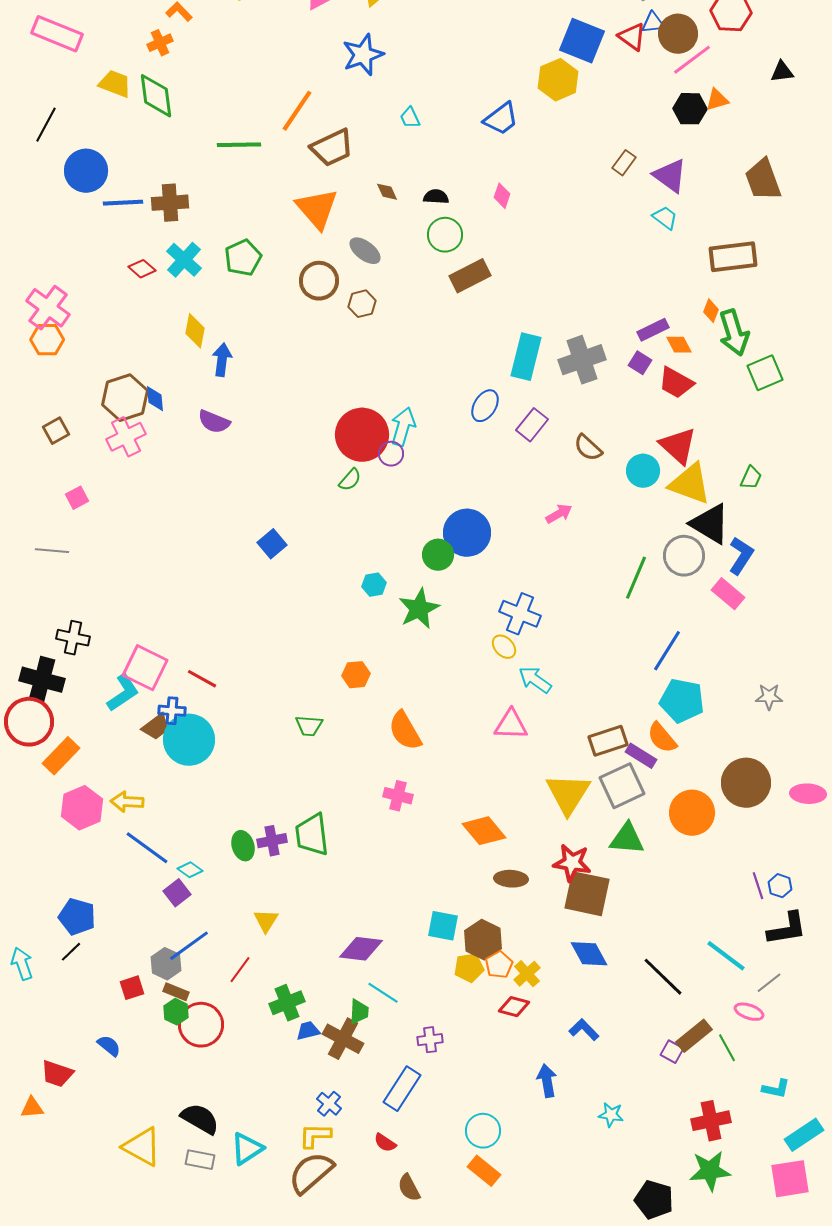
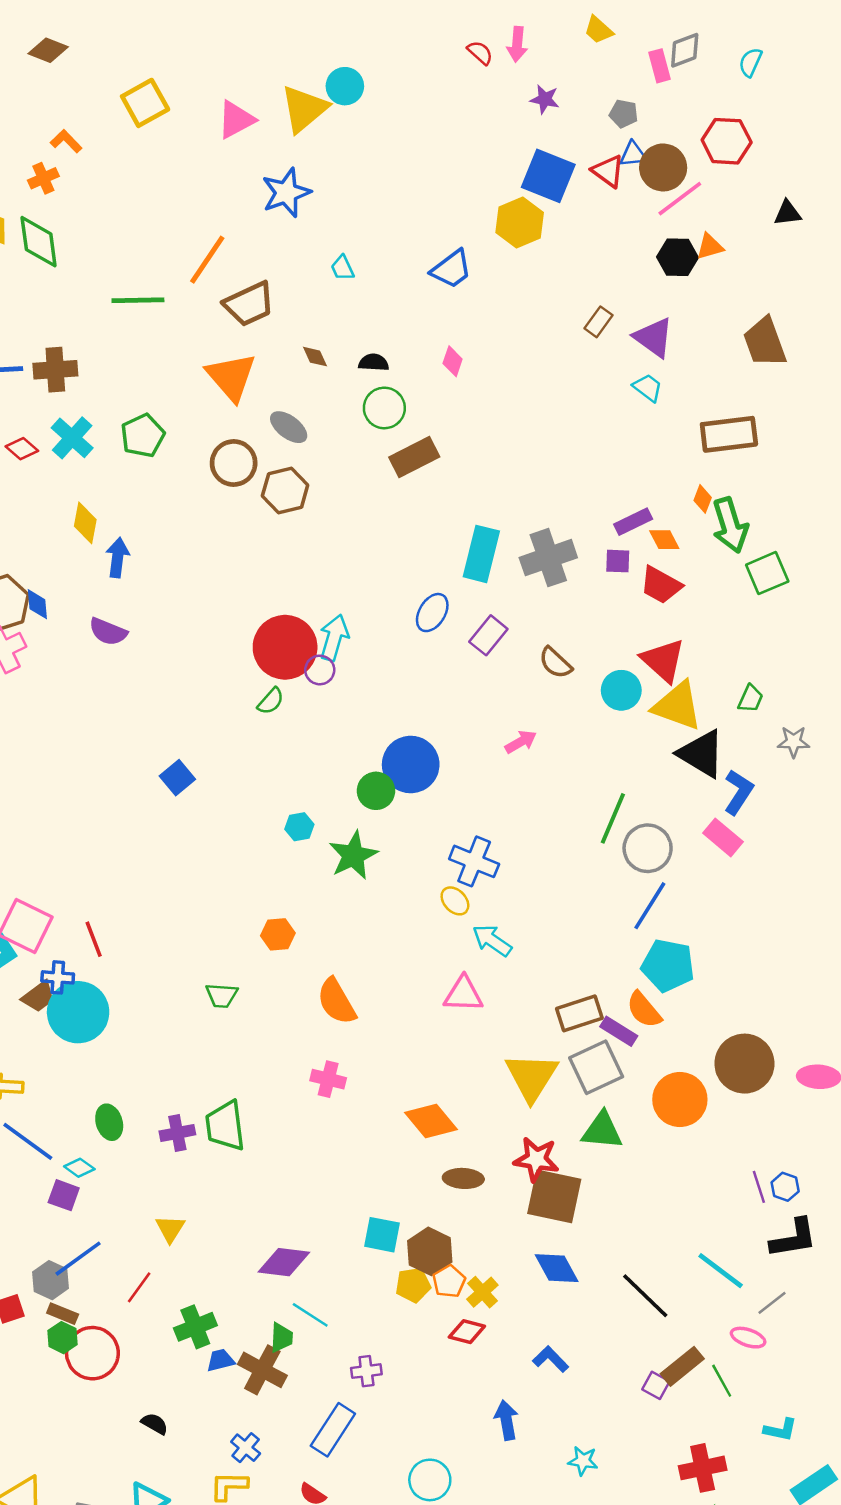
brown hexagon: (362, 304) -> (285, 491), size x1.4
purple square: (640, 363) -> (618, 561), turned -30
gray circle: (684, 556) -> (648, 848), moved
red line: (202, 679) -> (94, 939), turned 40
gray star: (769, 697) -> (794, 742), moved
green ellipse: (243, 846) -> (109, 1122), moved
purple square: (177, 893) -> (64, 1195), turned -32
black semicircle: (200, 1119) -> (155, 1424), moved, size x0.6

